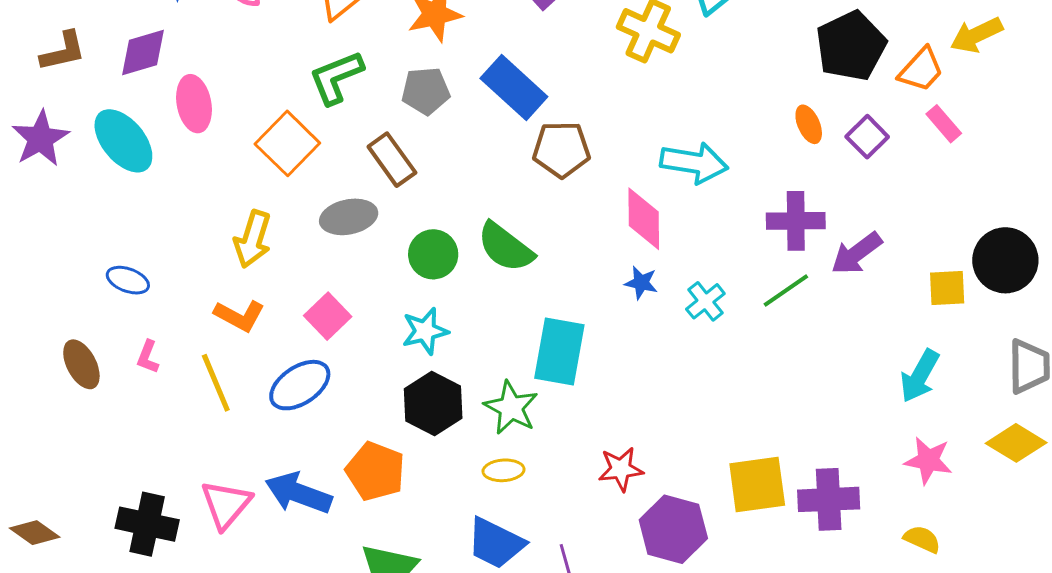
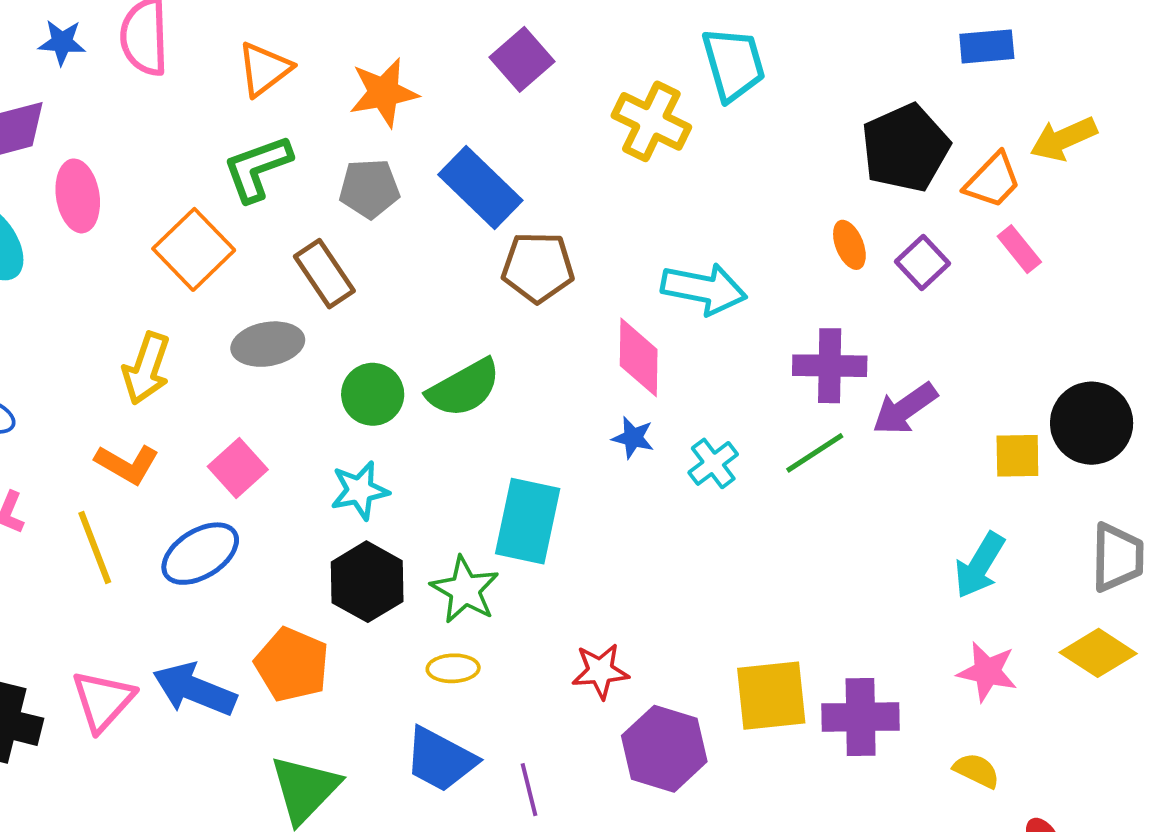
green semicircle: (505, 247) -> (464, 388), turned -68

